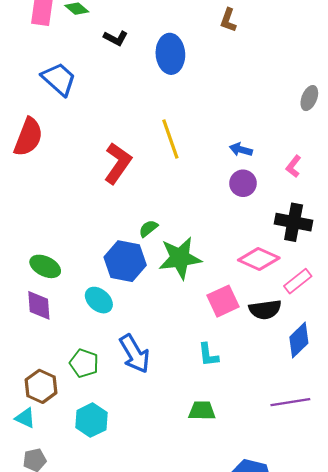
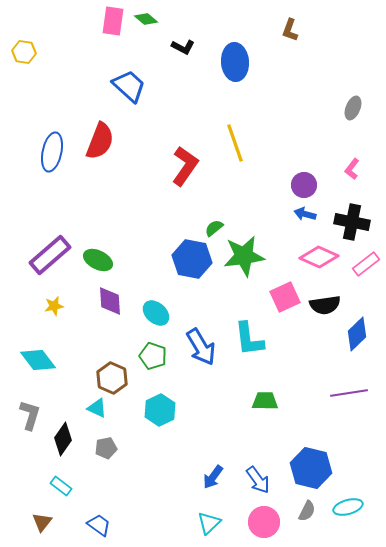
gray ellipse: (309, 98) -> (353, 108), moved
blue arrow: (241, 150) -> (305, 214), moved
green ellipse: (45, 266) -> (98, 260), moved
pink rectangle: (298, 281) -> (366, 264), moved
cyan ellipse: (99, 300) -> (156, 313), moved
cyan L-shape: (208, 355) -> (249, 339), moved, size x1.5

